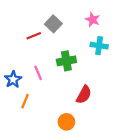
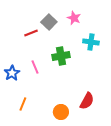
pink star: (93, 19) -> (74, 18), moved
red semicircle: (84, 95) -> (87, 101), moved
orange line: (25, 101) -> (23, 104), moved

